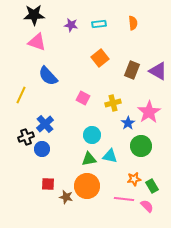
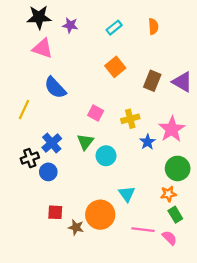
cyan rectangle: (99, 24) -> (114, 28), turned -32
purple star: (71, 25) -> (70, 25), moved
green circle: (141, 146) -> (178, 168), moved
cyan triangle: (110, 156) -> (127, 194), moved, turned 42
green triangle: (89, 159) -> (85, 142), moved, turned -42
orange star: (134, 179) -> (168, 194), moved

